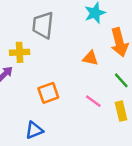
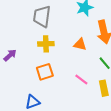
yellow cross: (20, 52) -> (46, 44), moved

